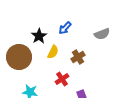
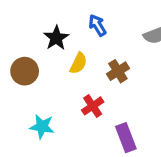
blue arrow: (65, 28) -> (97, 25), turned 104
brown circle: (19, 57) -> (25, 71), size x0.7

